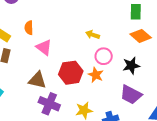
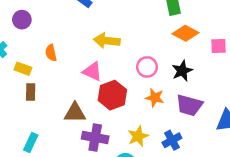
yellow arrow: (93, 35) -> (107, 41), moved, size x1.5
pink triangle: (44, 47) -> (92, 71), moved
orange star: (96, 75) -> (155, 98), moved

